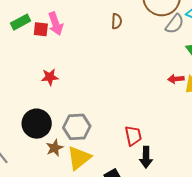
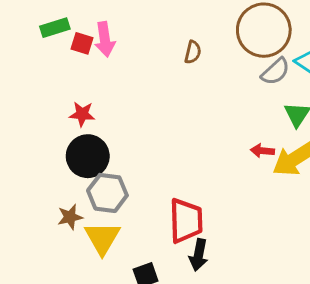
black circle: (37, 124) -> (88, 156), moved
red trapezoid: (133, 136) -> (186, 221), size x1.5
yellow triangle: (79, 158) -> (102, 238), turned -32

